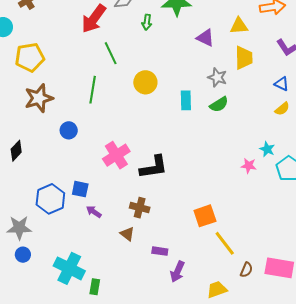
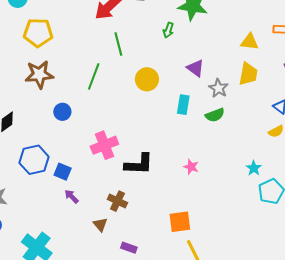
green arrow: (147, 22) -> (168, 30), moved
purple triangle: (205, 38) -> (195, 68), moved
pink star: (249, 166) -> (191, 167), moved
blue hexagon: (50, 199) -> (34, 160), moved

